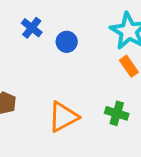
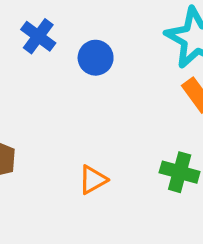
orange triangle: (63, 117) -> (93, 180), size x0.6

